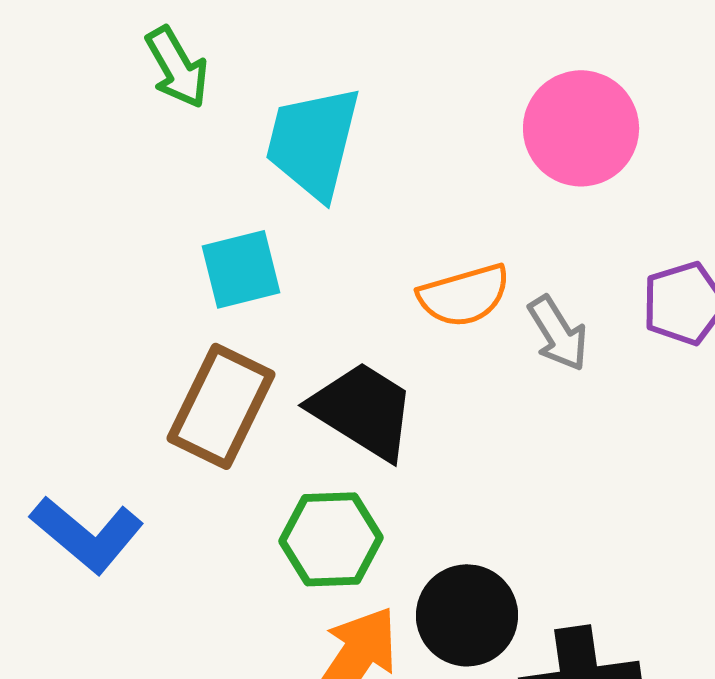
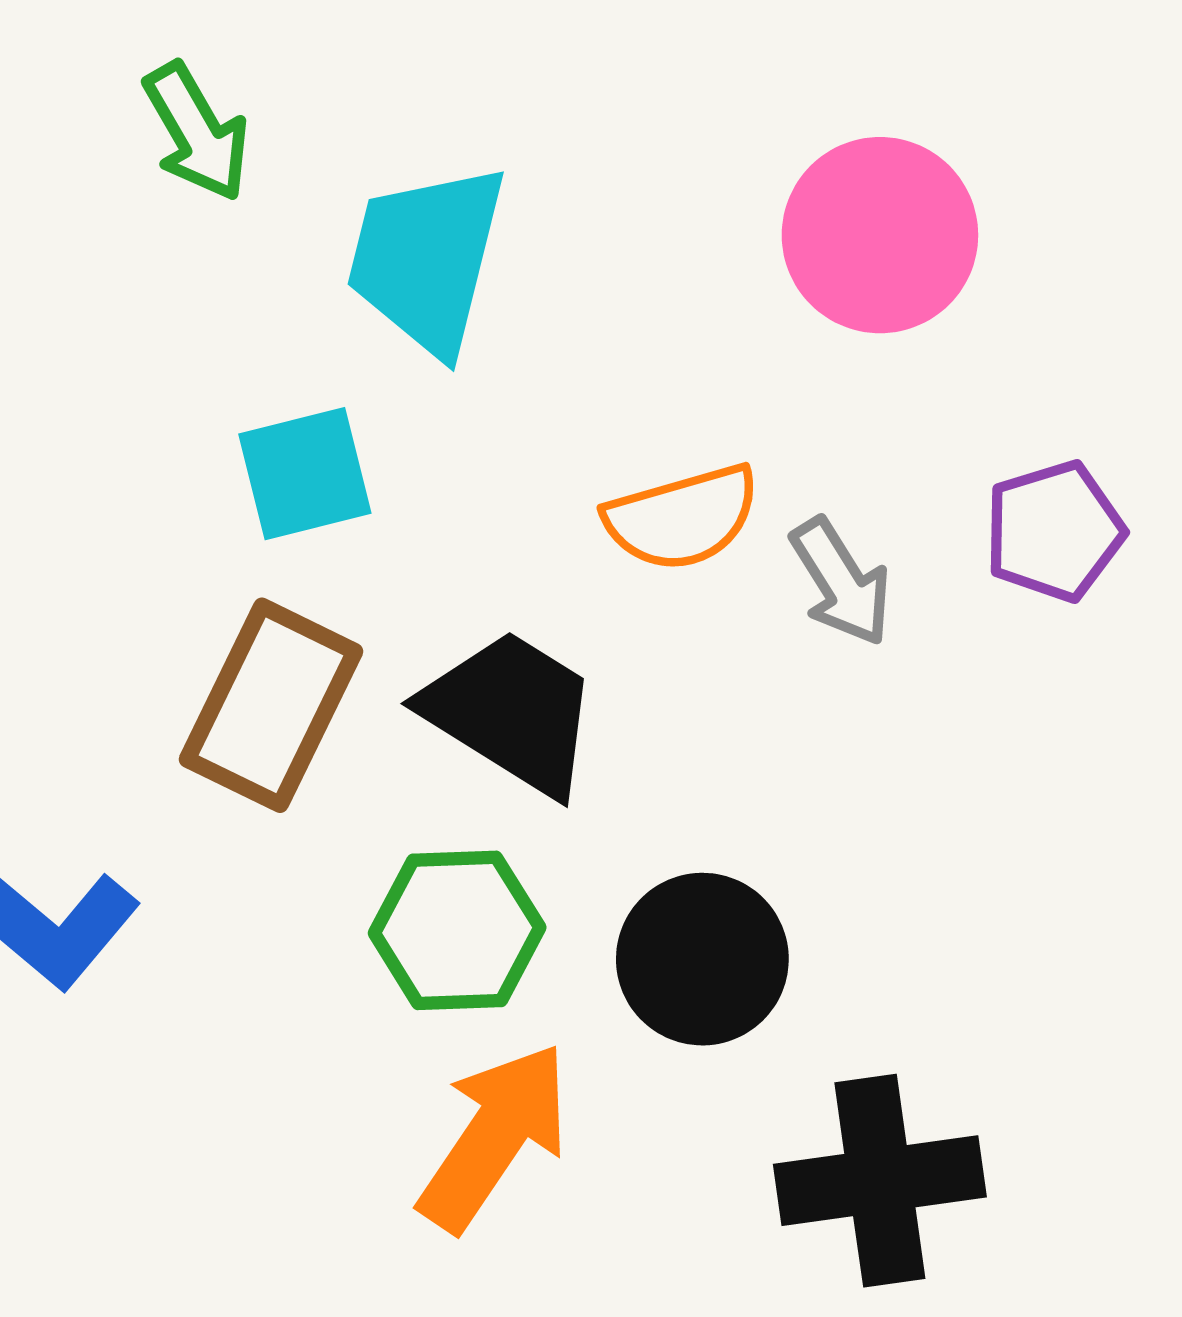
black circle: (467, 615) -> (702, 959), moved

